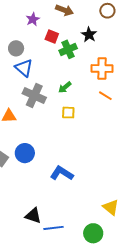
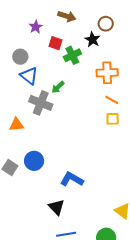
brown circle: (107, 11) -> (106, 24), moved
green arrow: (65, 87) -> (58, 87), moved
yellow square: (68, 113) -> (113, 119), moved
black triangle: (33, 216) -> (56, 207), moved, turned 30

